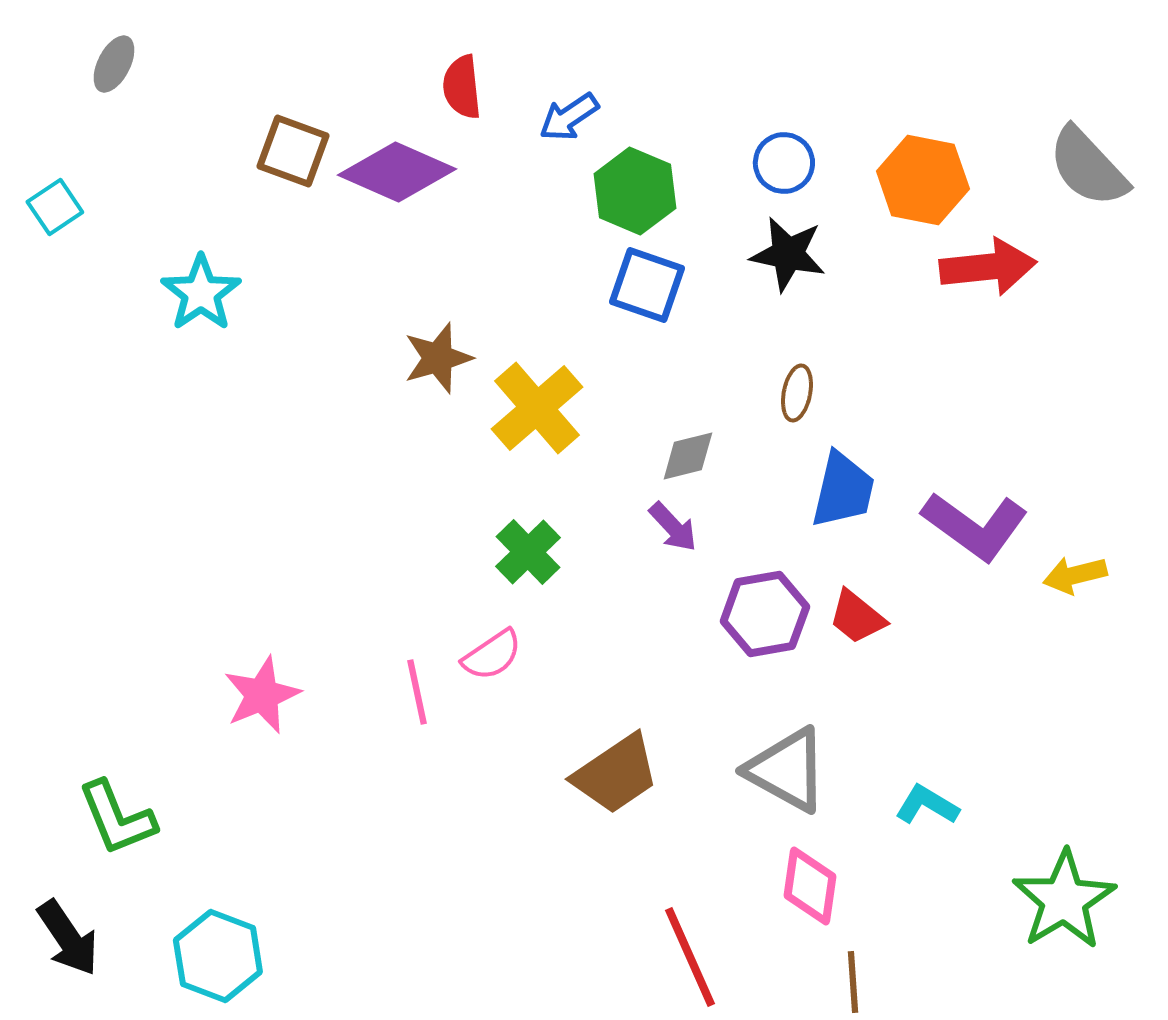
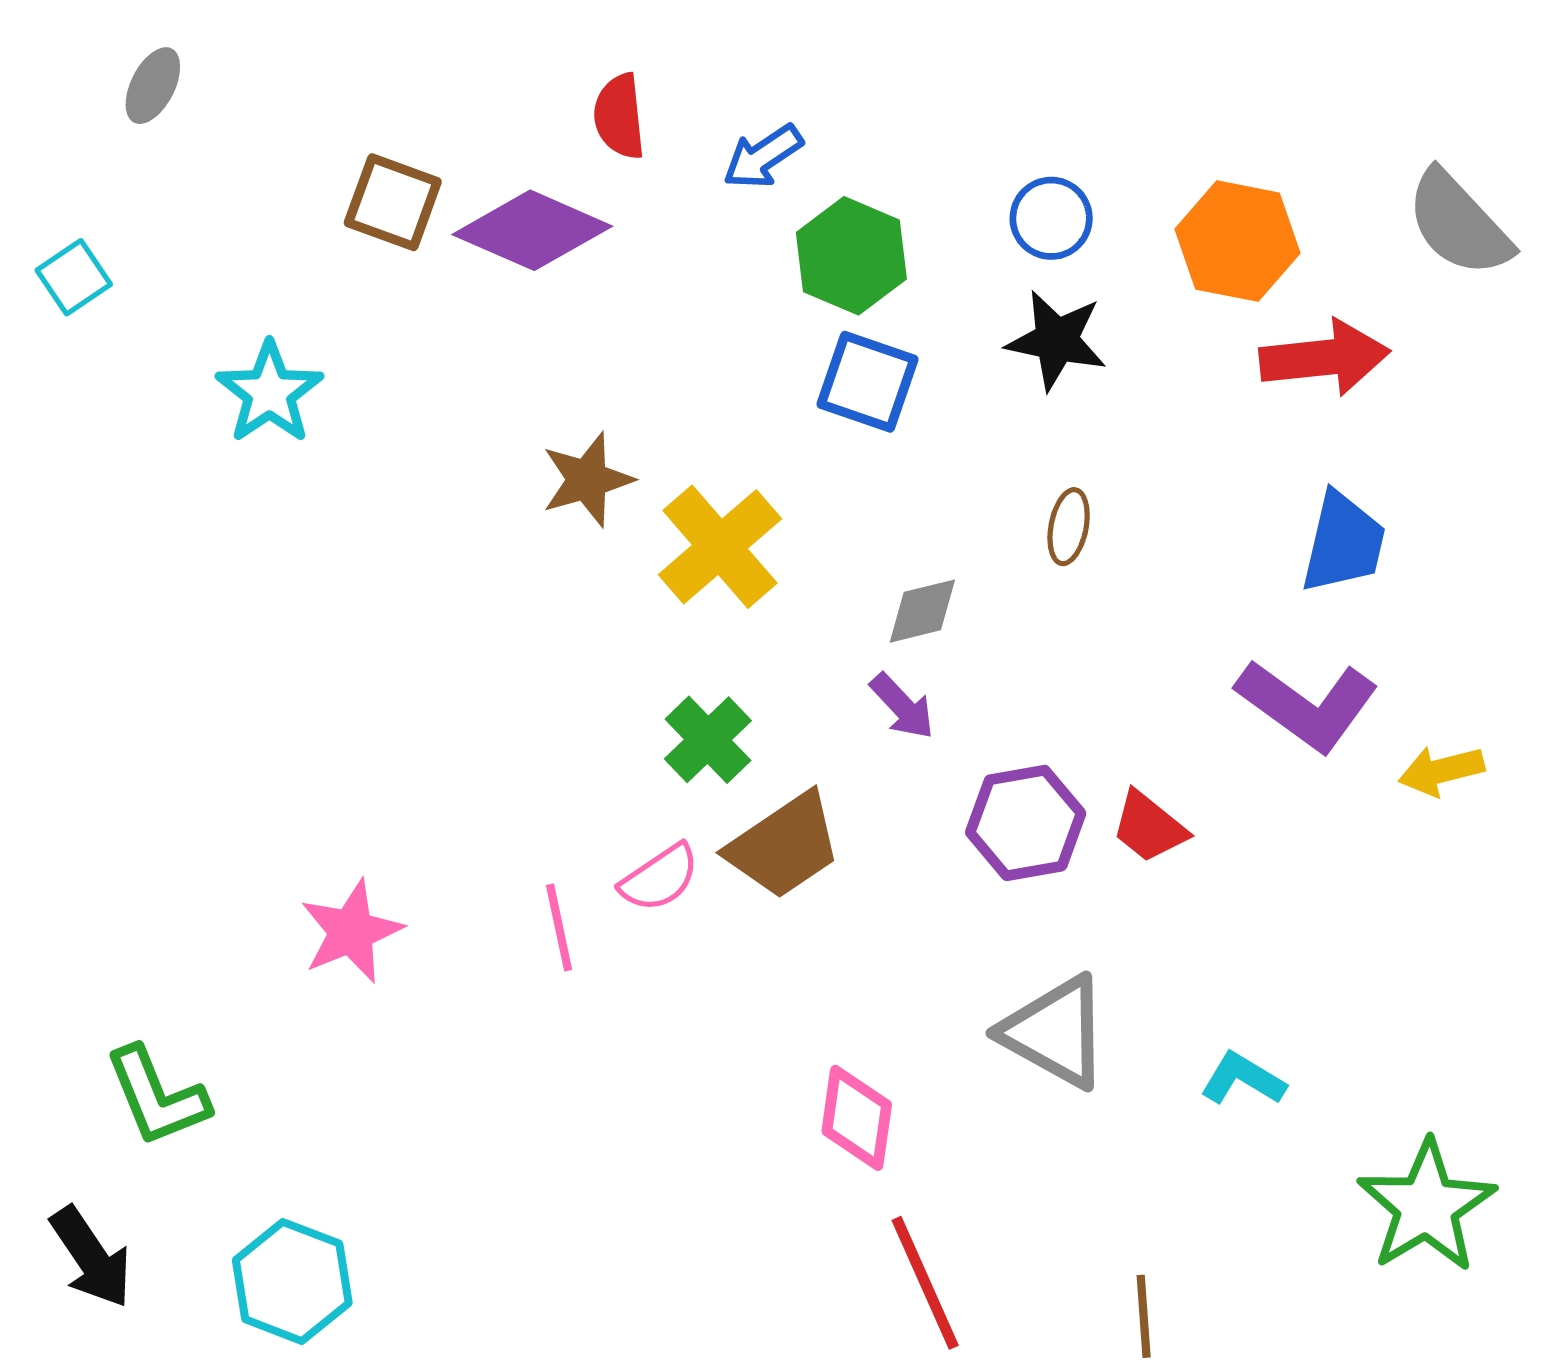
blue trapezoid: (843, 490) -> (1343, 543), moved
brown trapezoid: (616, 774) -> (784, 846), moved
pink diamond: (810, 886) -> (857, 1118), moved

